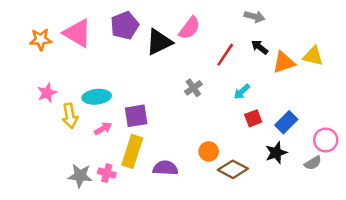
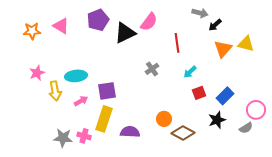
pink triangle: (78, 33) -> (61, 26), size x0.7
black arrow: (260, 47) -> (215, 25), moved, turned -80
red line: (225, 55) -> (177, 43), turned -42
orange triangle: (284, 62) -> (223, 49), turned -30

